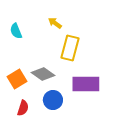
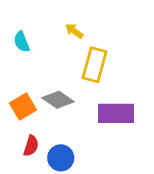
blue circle: (53, 100) -> (61, 158), moved

